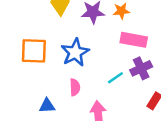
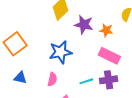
orange square: (34, 51) -> (15, 44), moved, turned 35
blue triangle: (47, 106) -> (20, 78), moved

